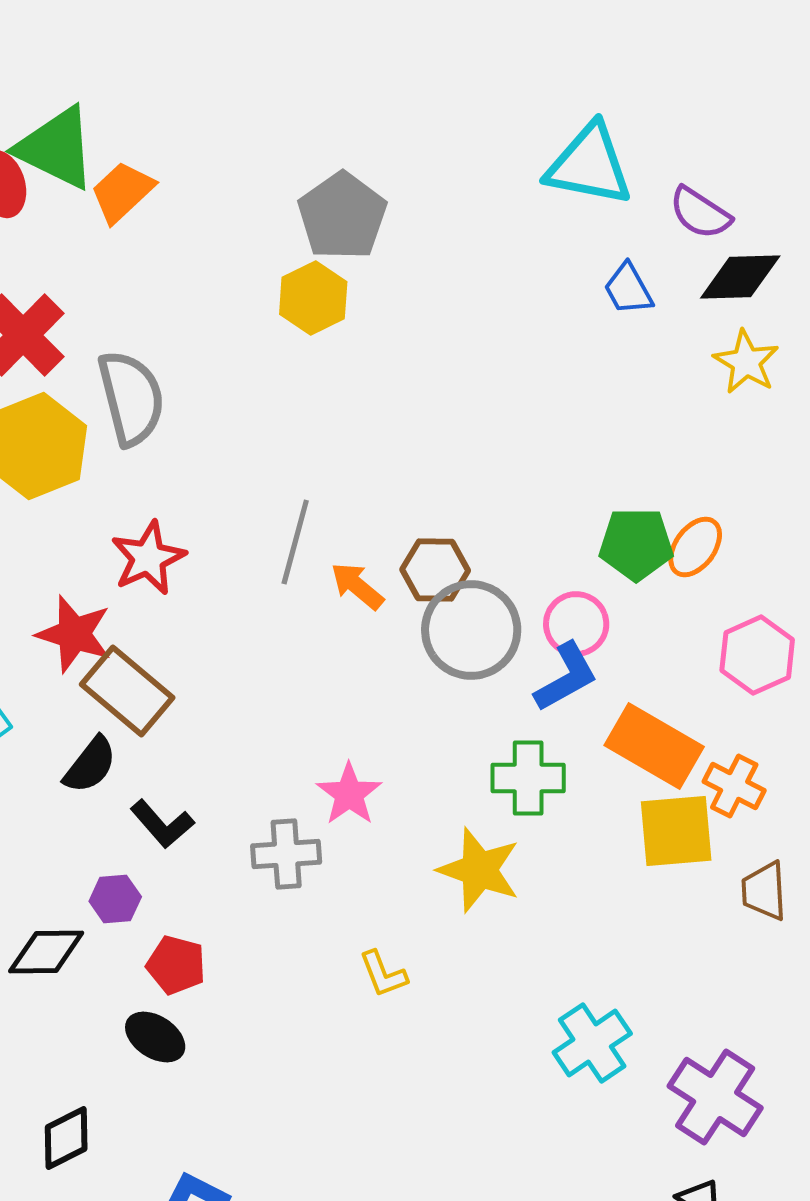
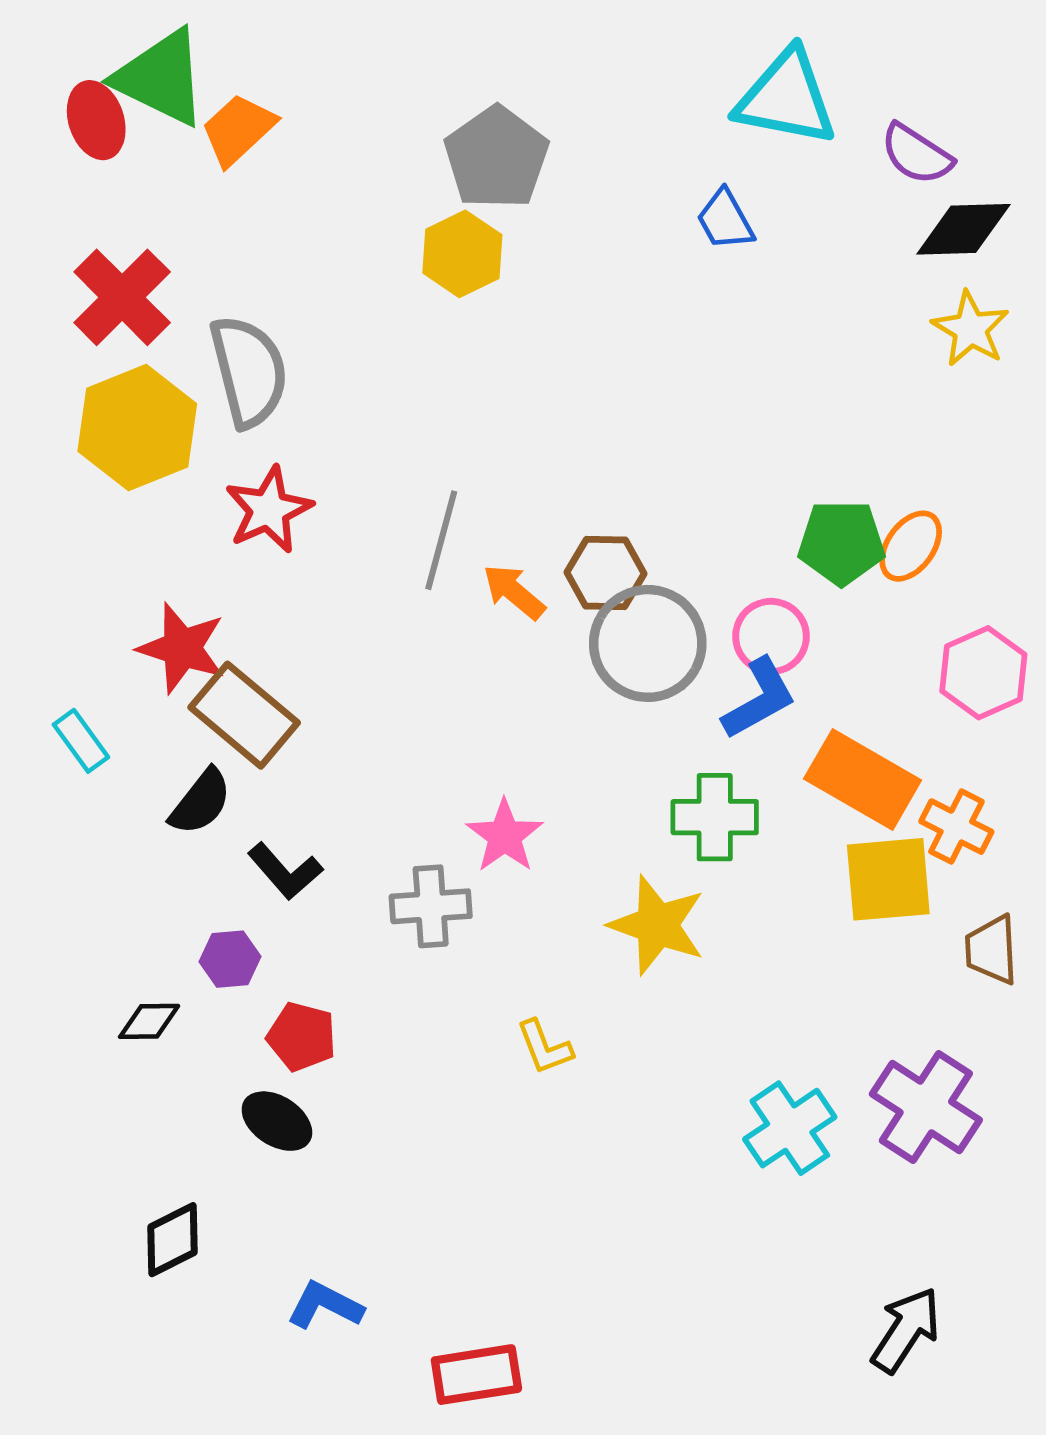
blue trapezoid: (628, 289) -> (725, 220), moved
red star: (148, 558) -> (269, 510), moved
black diamond: (46, 952) -> (149, 1021), size x0.7
purple cross: (715, 1097) -> (926, 1107), moved

